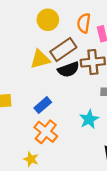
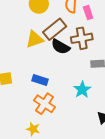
black semicircle: (68, 70) -> (61, 47), turned 54
blue rectangle: (43, 105) -> (40, 80), turned 63

